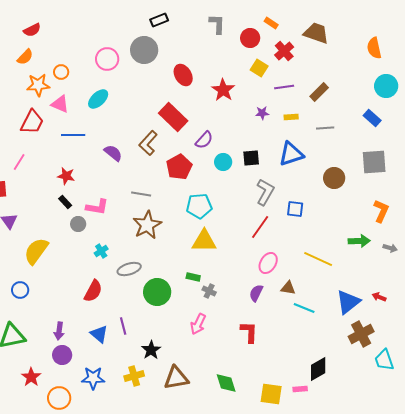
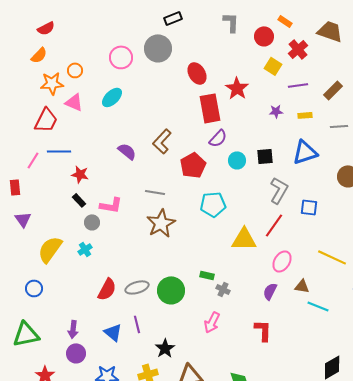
red rectangle: (173, 117) -> (210, 108), moved, turned 36
blue line: (73, 135) -> (59, 151), moved
yellow triangle: (204, 241) -> (244, 239), moved
cyan cross: (101, 251) -> (85, 249), moved
gray ellipse: (129, 269) -> (137, 287), moved

